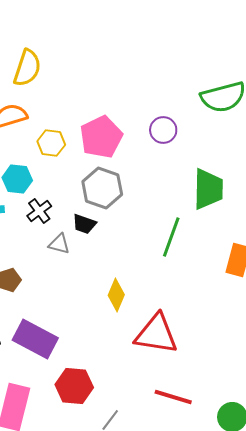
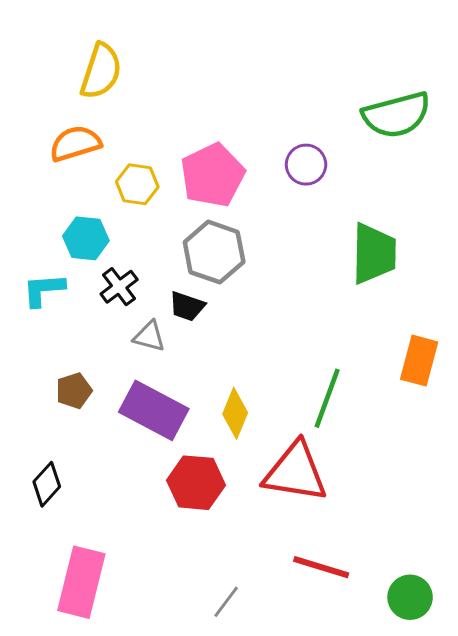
green line: (171, 237) -> (327, 398), moved
purple rectangle: (35, 339) -> (154, 410), moved
red hexagon: (74, 386) -> (196, 483), moved

